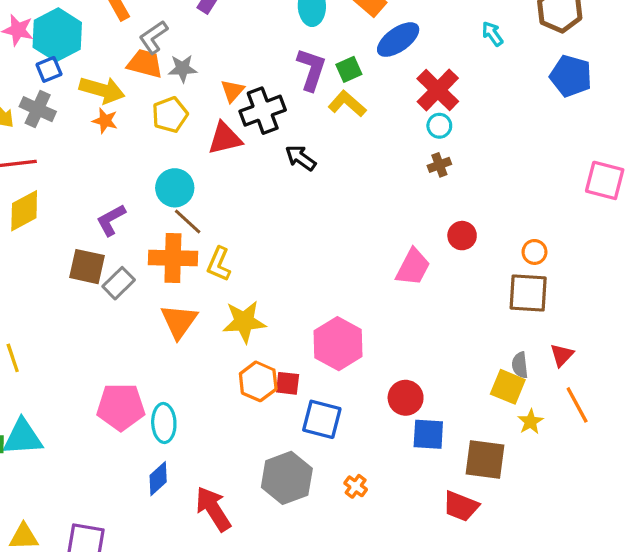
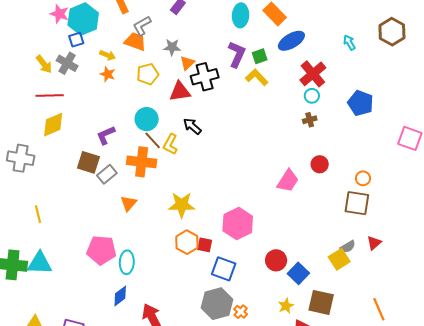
gray star: (183, 68) -> (172, 47), moved
blue pentagon: (571, 76) -> (361, 103), moved
yellow arrow: (102, 90) -> (108, 55), size x0.6
black arrow: (301, 158) -> (192, 126), moved
yellow L-shape: (219, 264) -> (170, 144), moved
orange triangle: (179, 321) -> (129, 203), moved, size x0.7
gray semicircle: (520, 365) -> (348, 247), turned -119
yellow square: (508, 387) -> (339, 259), turned 30
orange line: (577, 405) -> (379, 309), moved
yellow star: (530, 422) -> (286, 306), moved
blue square: (428, 434) -> (298, 273), moved, turned 35
gray hexagon: (287, 478) -> (217, 304), moved

